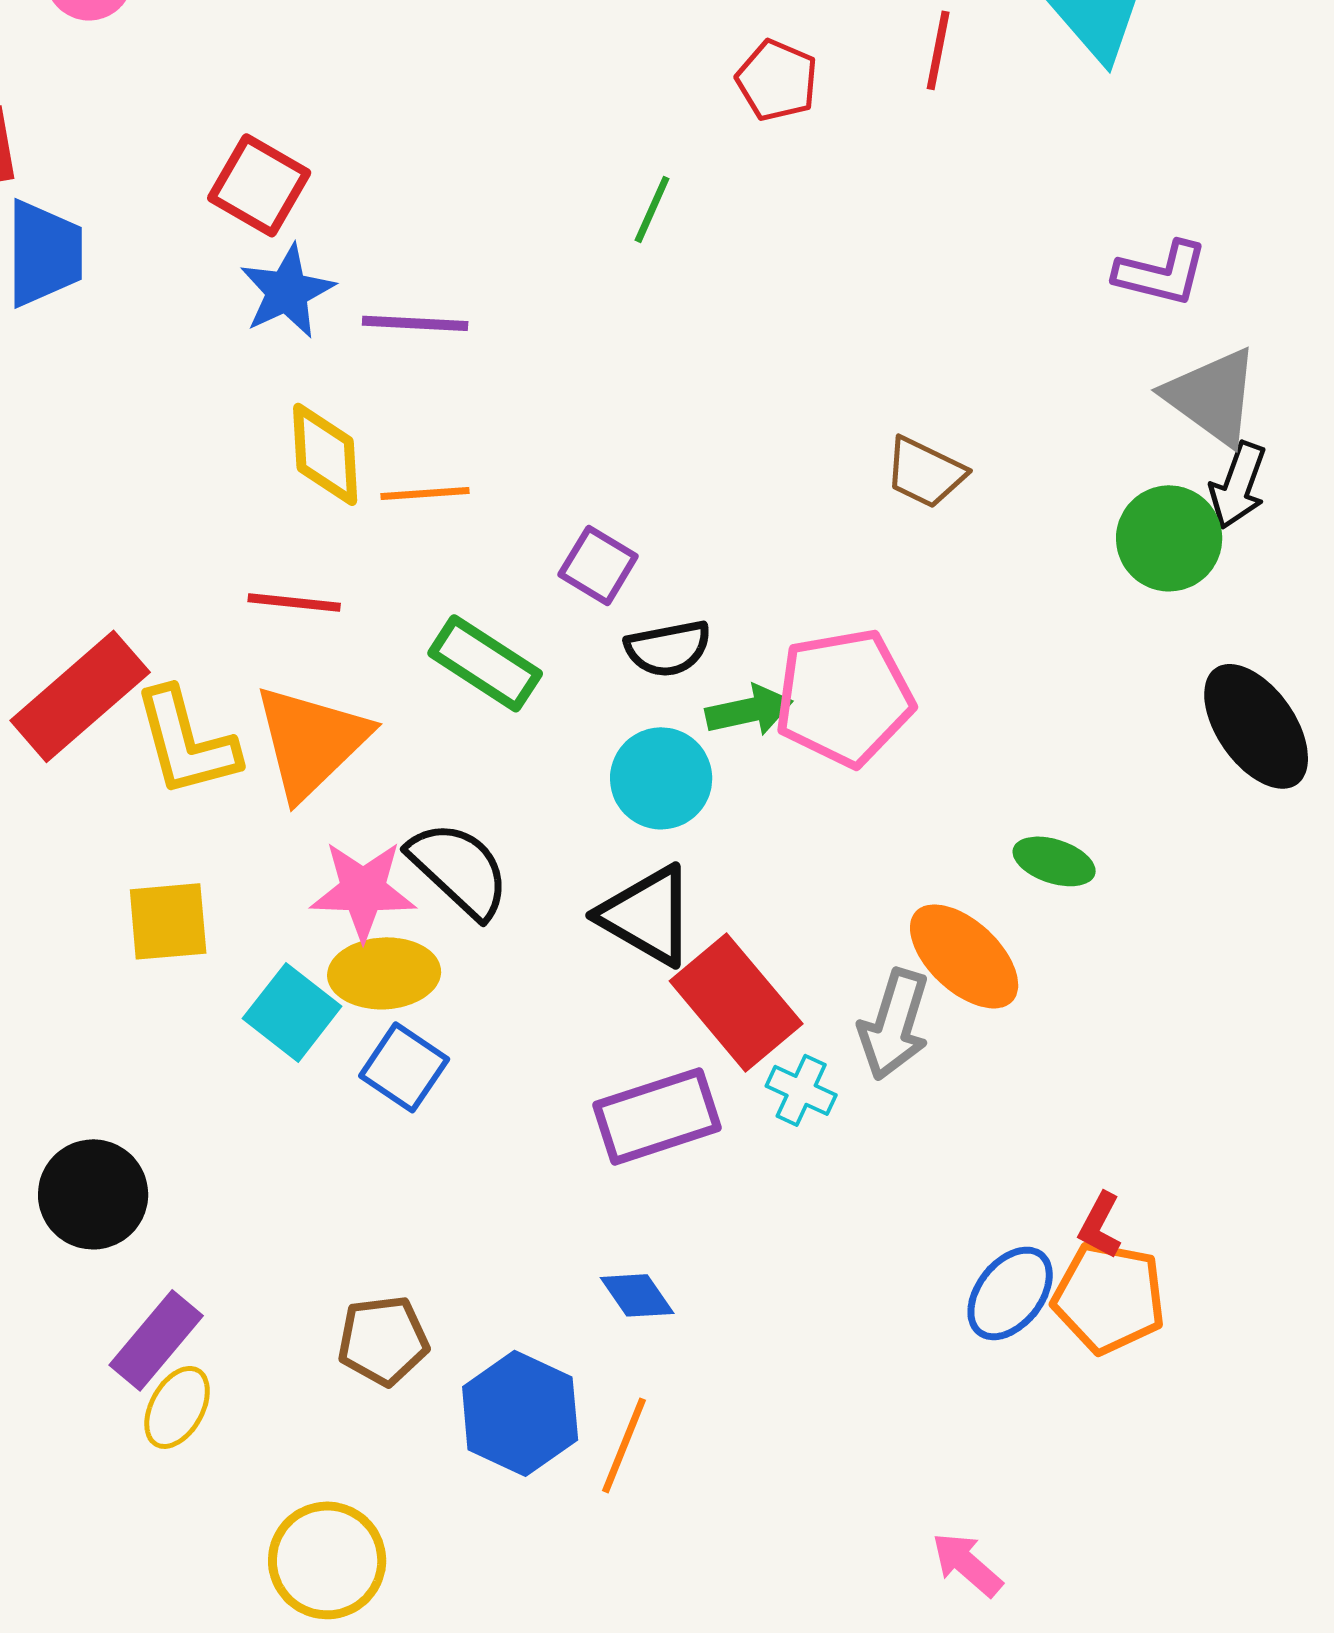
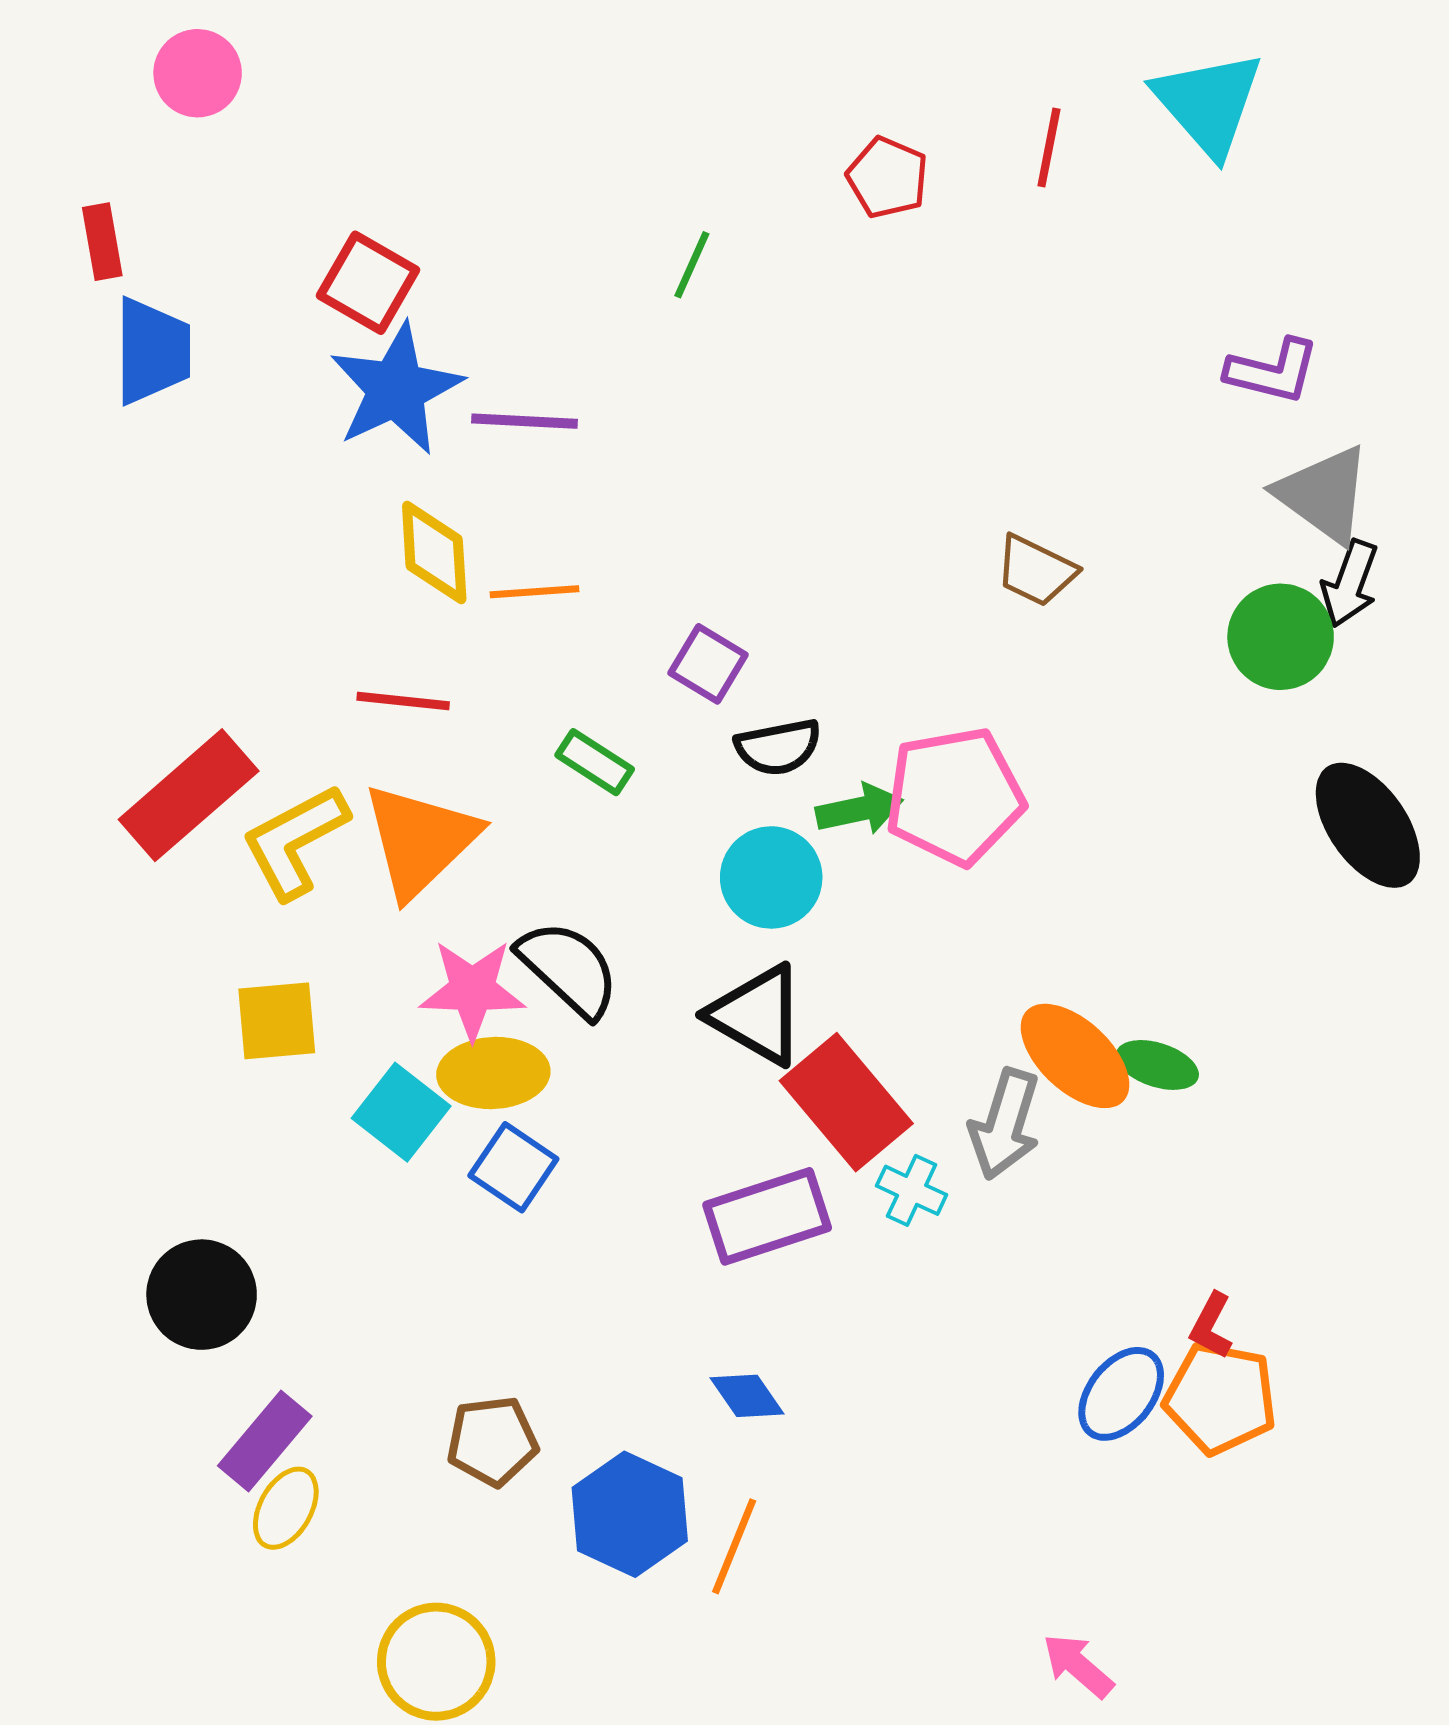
green line: (652, 209) -> (692, 265), moved
blue star: (287, 291) -> (396, 389), size x1.4
green rectangle: (485, 663) -> (595, 762), size x0.7
yellow L-shape: (186, 742) -> (295, 841), turned 77
green ellipse: (1054, 861) -> (1157, 1065), moved

